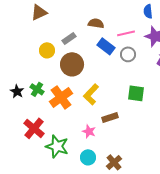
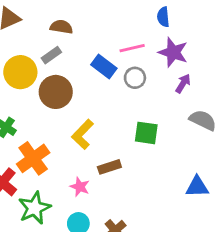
brown semicircle: (96, 23) -> (61, 27), moved
yellow circle: (47, 50) -> (20, 72), size x1.5
orange cross: (61, 97) -> (33, 158), moved
green star: (57, 146) -> (34, 208), turned 30

